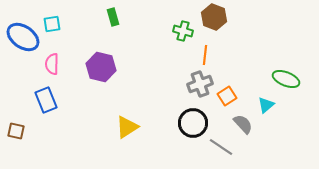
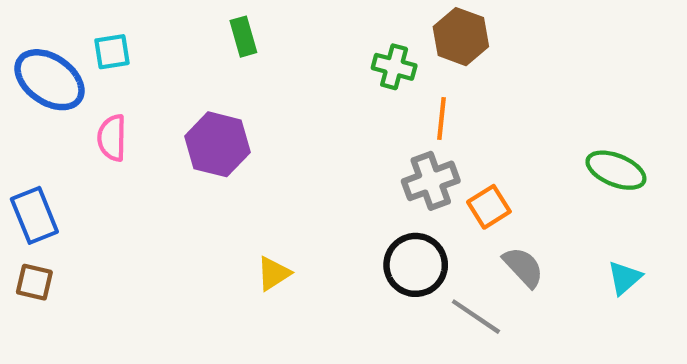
blue rectangle: (46, 100) -> (34, 215), moved
cyan triangle: (266, 105) -> (625, 278), moved
yellow triangle: (127, 127) -> (273, 274), size x0.7

